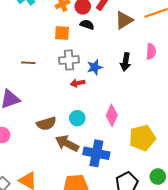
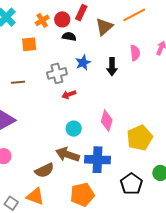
orange square: (62, 33) -> (29, 44), moved
blue star: (95, 67) -> (83, 63), moved
brown semicircle: (46, 124) -> (44, 170), moved

